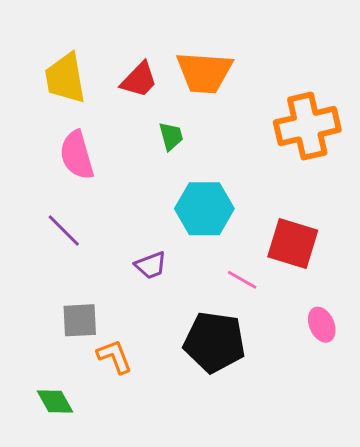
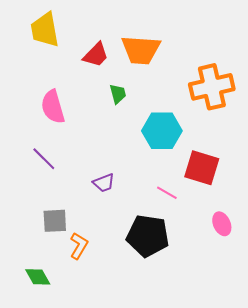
yellow trapezoid: (65, 78) -> (45, 30), moved
cyan hexagon: (204, 209) -> (162, 131), moved
orange L-shape: (115, 357) -> (79, 246), turned 52

